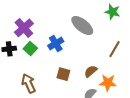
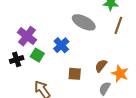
brown line: (115, 49) -> (118, 25), moved
orange star: (108, 83) -> (120, 74), turned 30

